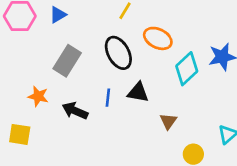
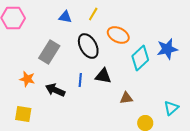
blue triangle: (58, 15) -> (65, 17), moved, turned 40
brown triangle: (168, 121) -> (126, 98), turned 48
yellow square: (20, 134) -> (23, 114), moved

